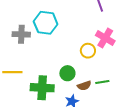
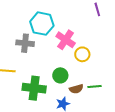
gray cross: (21, 34) -> (25, 43), moved
pink cross: (105, 38) -> (66, 40), moved

